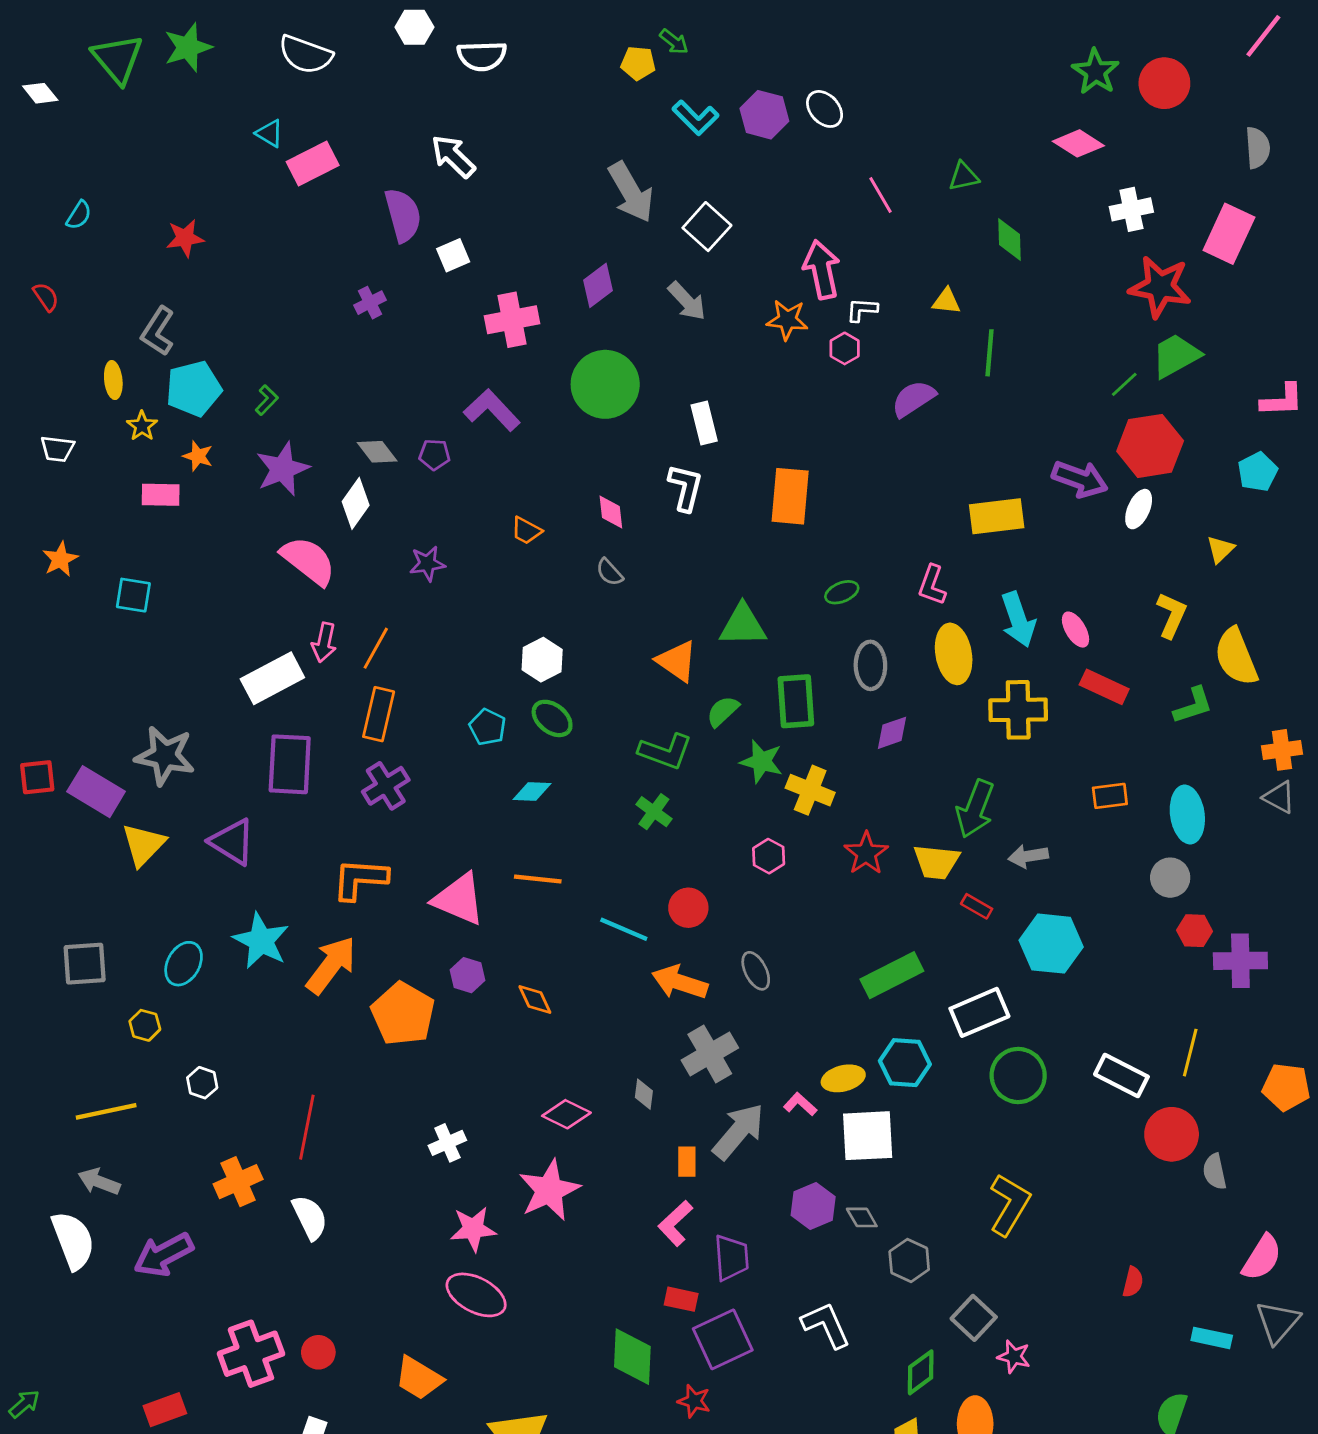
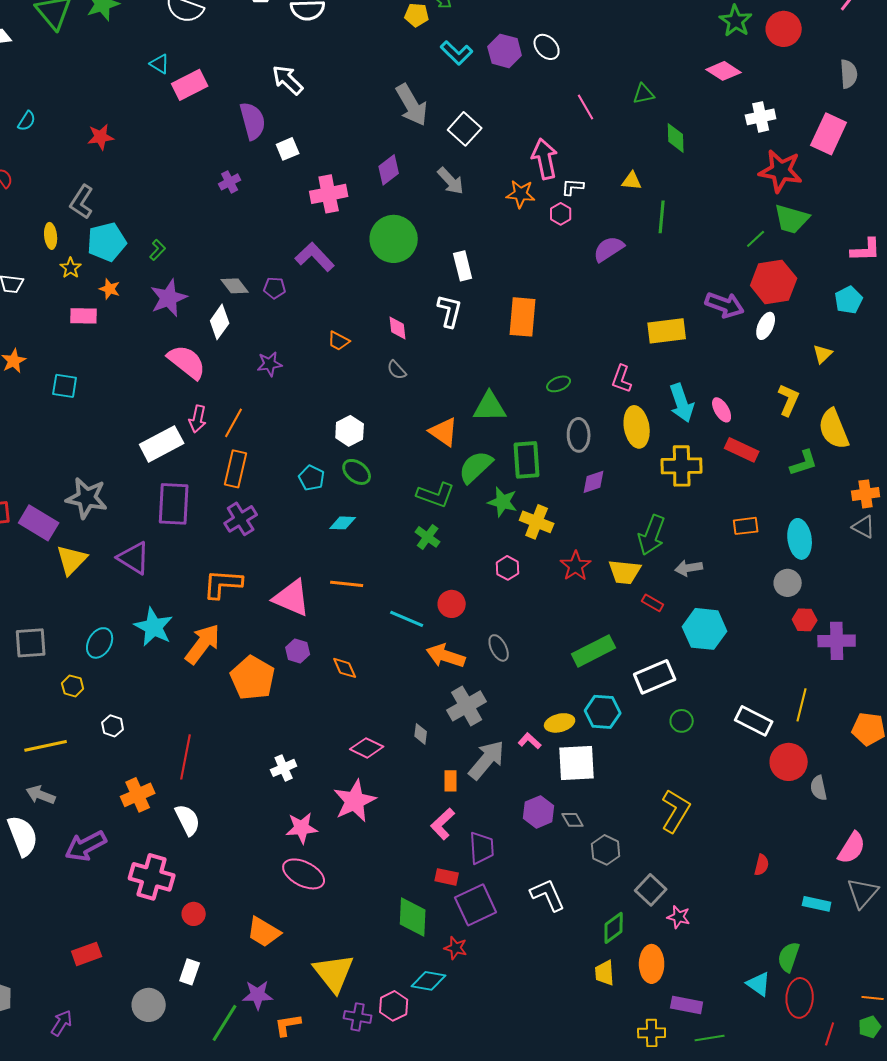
green trapezoid: (1176, 356) -> (792, 219), turned -135
green semicircle: (723, 711) -> (476, 467), size x1.5
green circle: (1018, 1076) -> (682, 721), size x0.6
pink cross: (251, 1354) -> (152, 877), moved, turned 36

